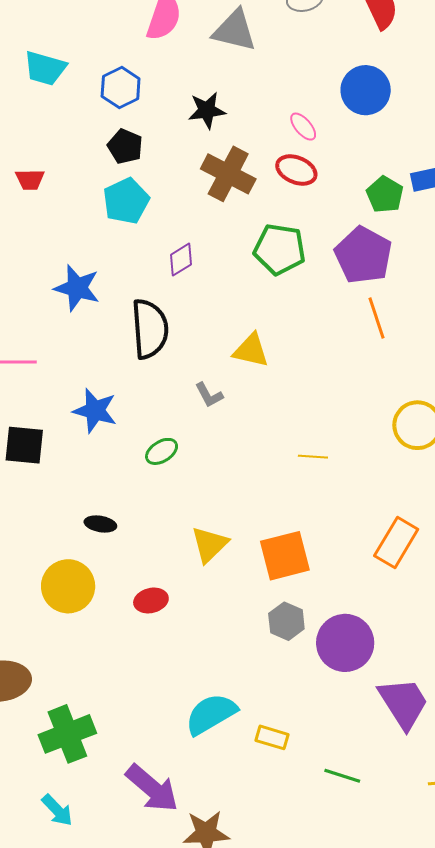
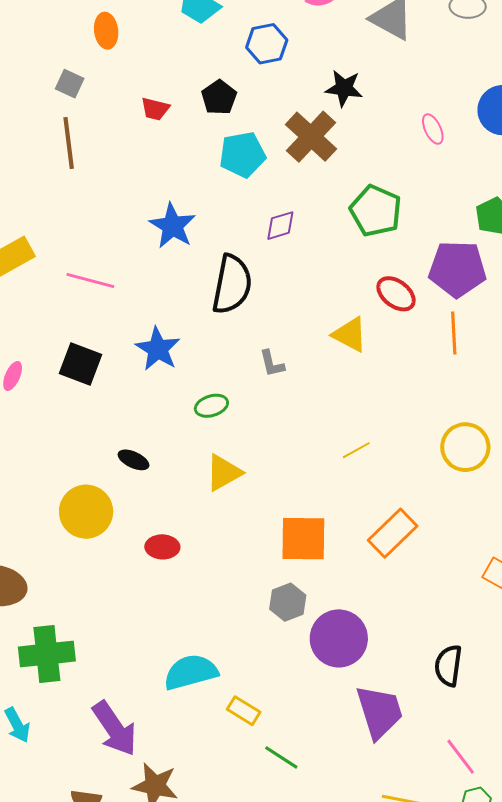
black pentagon: (125, 146) -> (219, 97), moved
red ellipse: (296, 170) -> (396, 294), moved
brown cross: (228, 174) -> (311, 137), moved
green pentagon: (280, 249) -> (376, 211), moved
purple pentagon: (363, 255) -> (457, 269), turned 30
yellow triangle: (251, 350) -> (350, 335), moved
yellow line: (313, 457) -> (356, 450), turned -48
orange rectangle: (396, 542) -> (393, 533), moved
yellow triangle: (210, 544) -> (224, 473), moved
green line: (342, 776) -> (281, 757), moved

